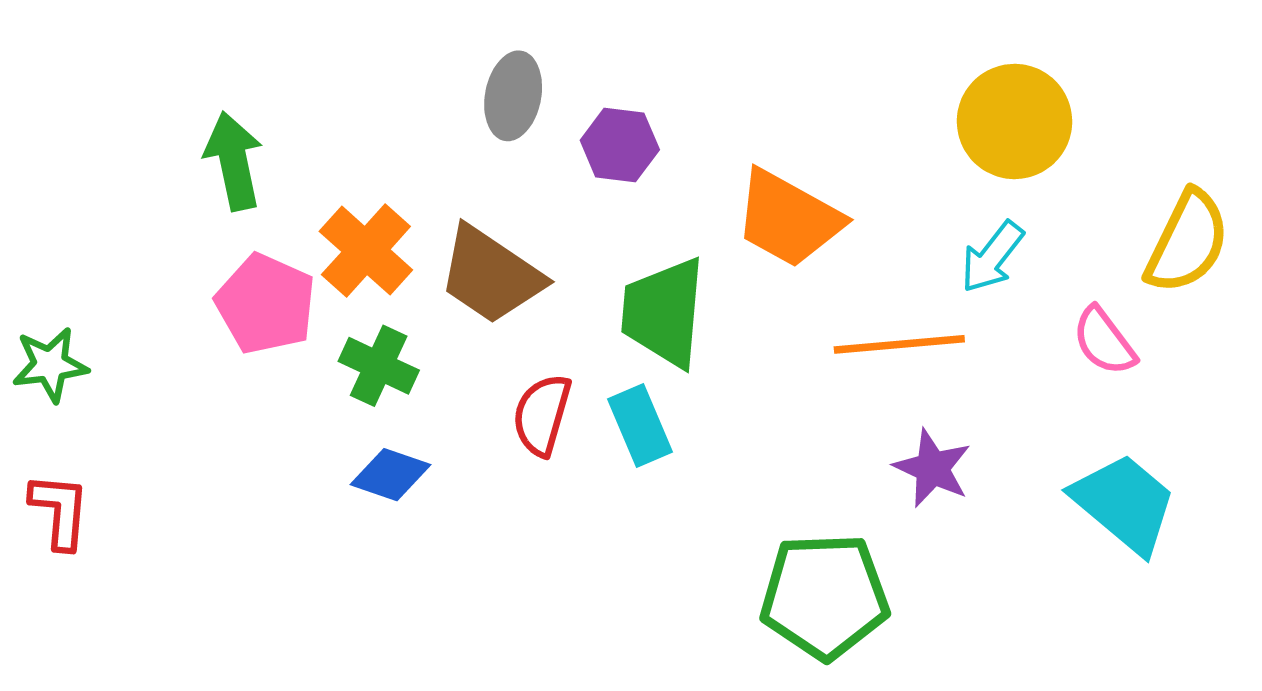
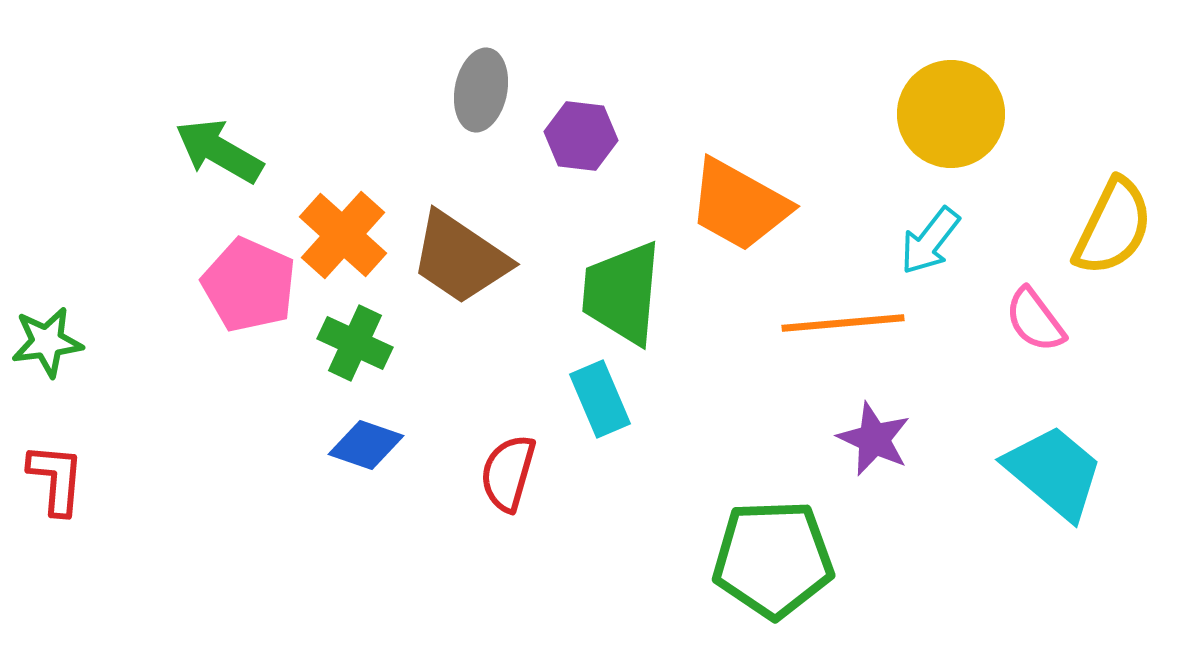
green arrow: (234, 161) -> (219, 151), turned -48
red semicircle: (542, 415) -> (508, 473), moved

